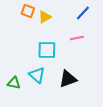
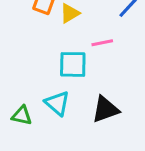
pink line: (77, 38) -> (102, 43), moved

